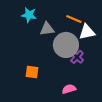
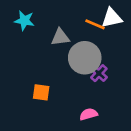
cyan star: (29, 15) -> (24, 21), moved
white triangle: (87, 32) -> (112, 18), moved

